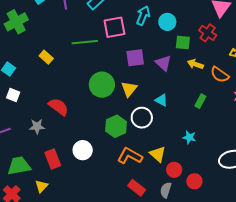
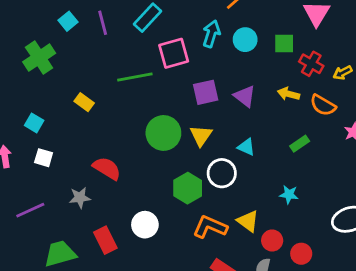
red cross: (208, 33) -> (311, 64), moved
green square: (183, 43) -> (284, 43), moved
green rectangle: (200, 101) -> (300, 144), turned 32

